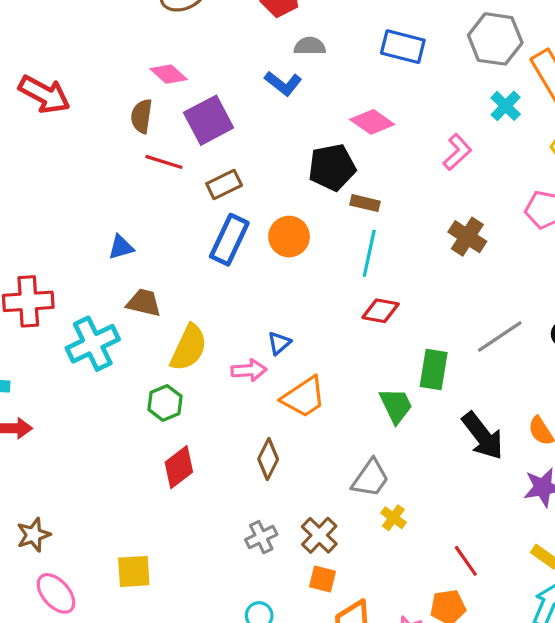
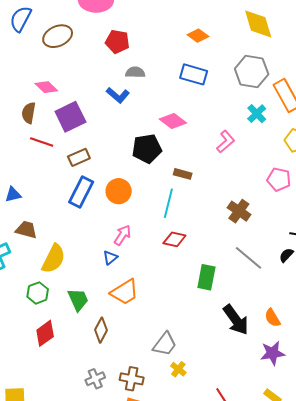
brown rectangle: (365, 203) -> (183, 174), moved
brown cross: (467, 237) -> (239, 211), moved
gray line: (500, 337) -> (249, 258), turned 72
pink arrow: (249, 370) -> (122, 235), moved, turned -55
green trapezoid: (396, 406) -> (78, 300), moved
brown cross: (319, 535) -> (132, 379), turned -35

